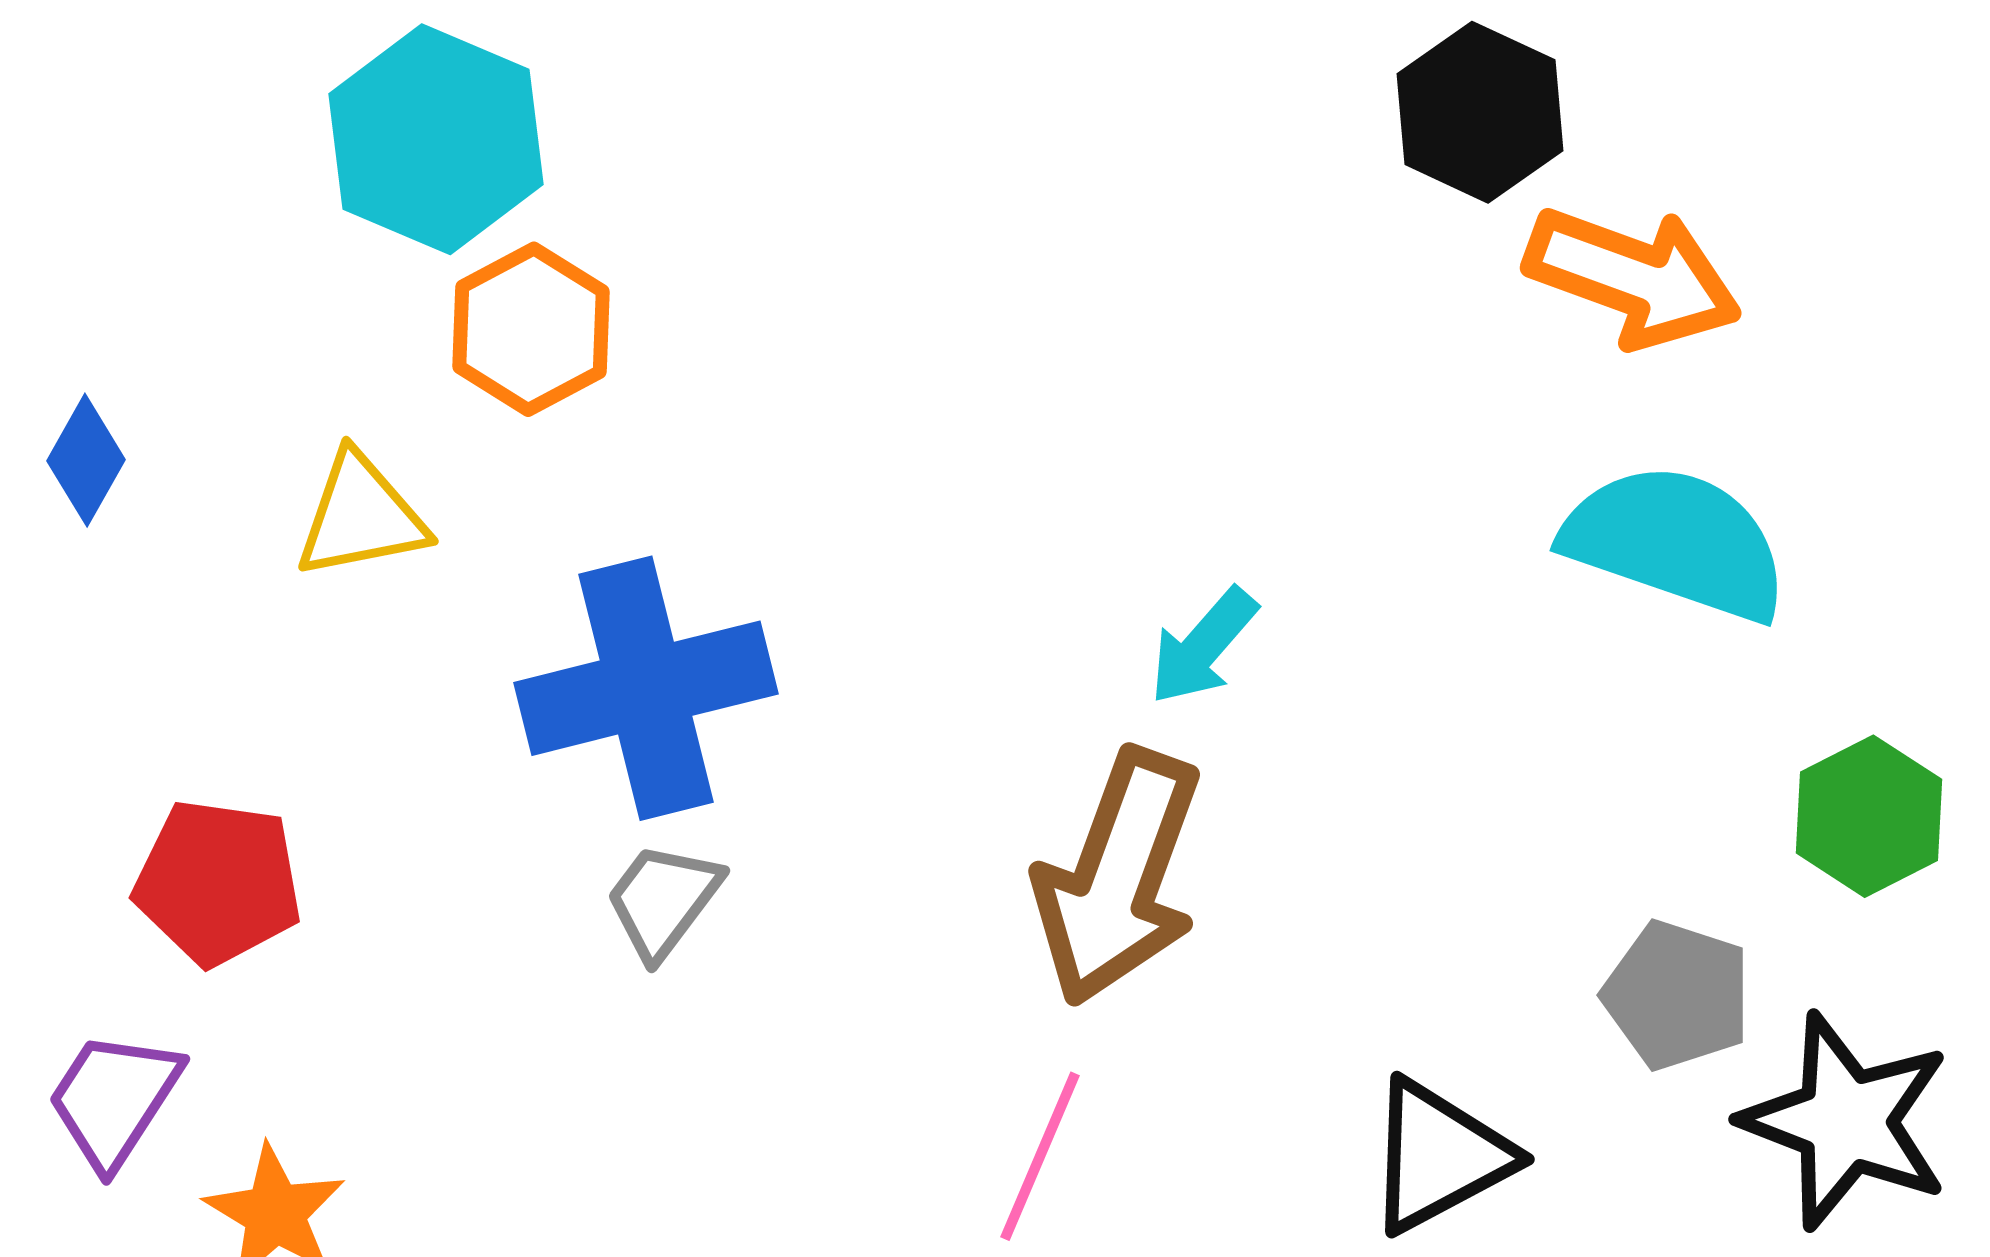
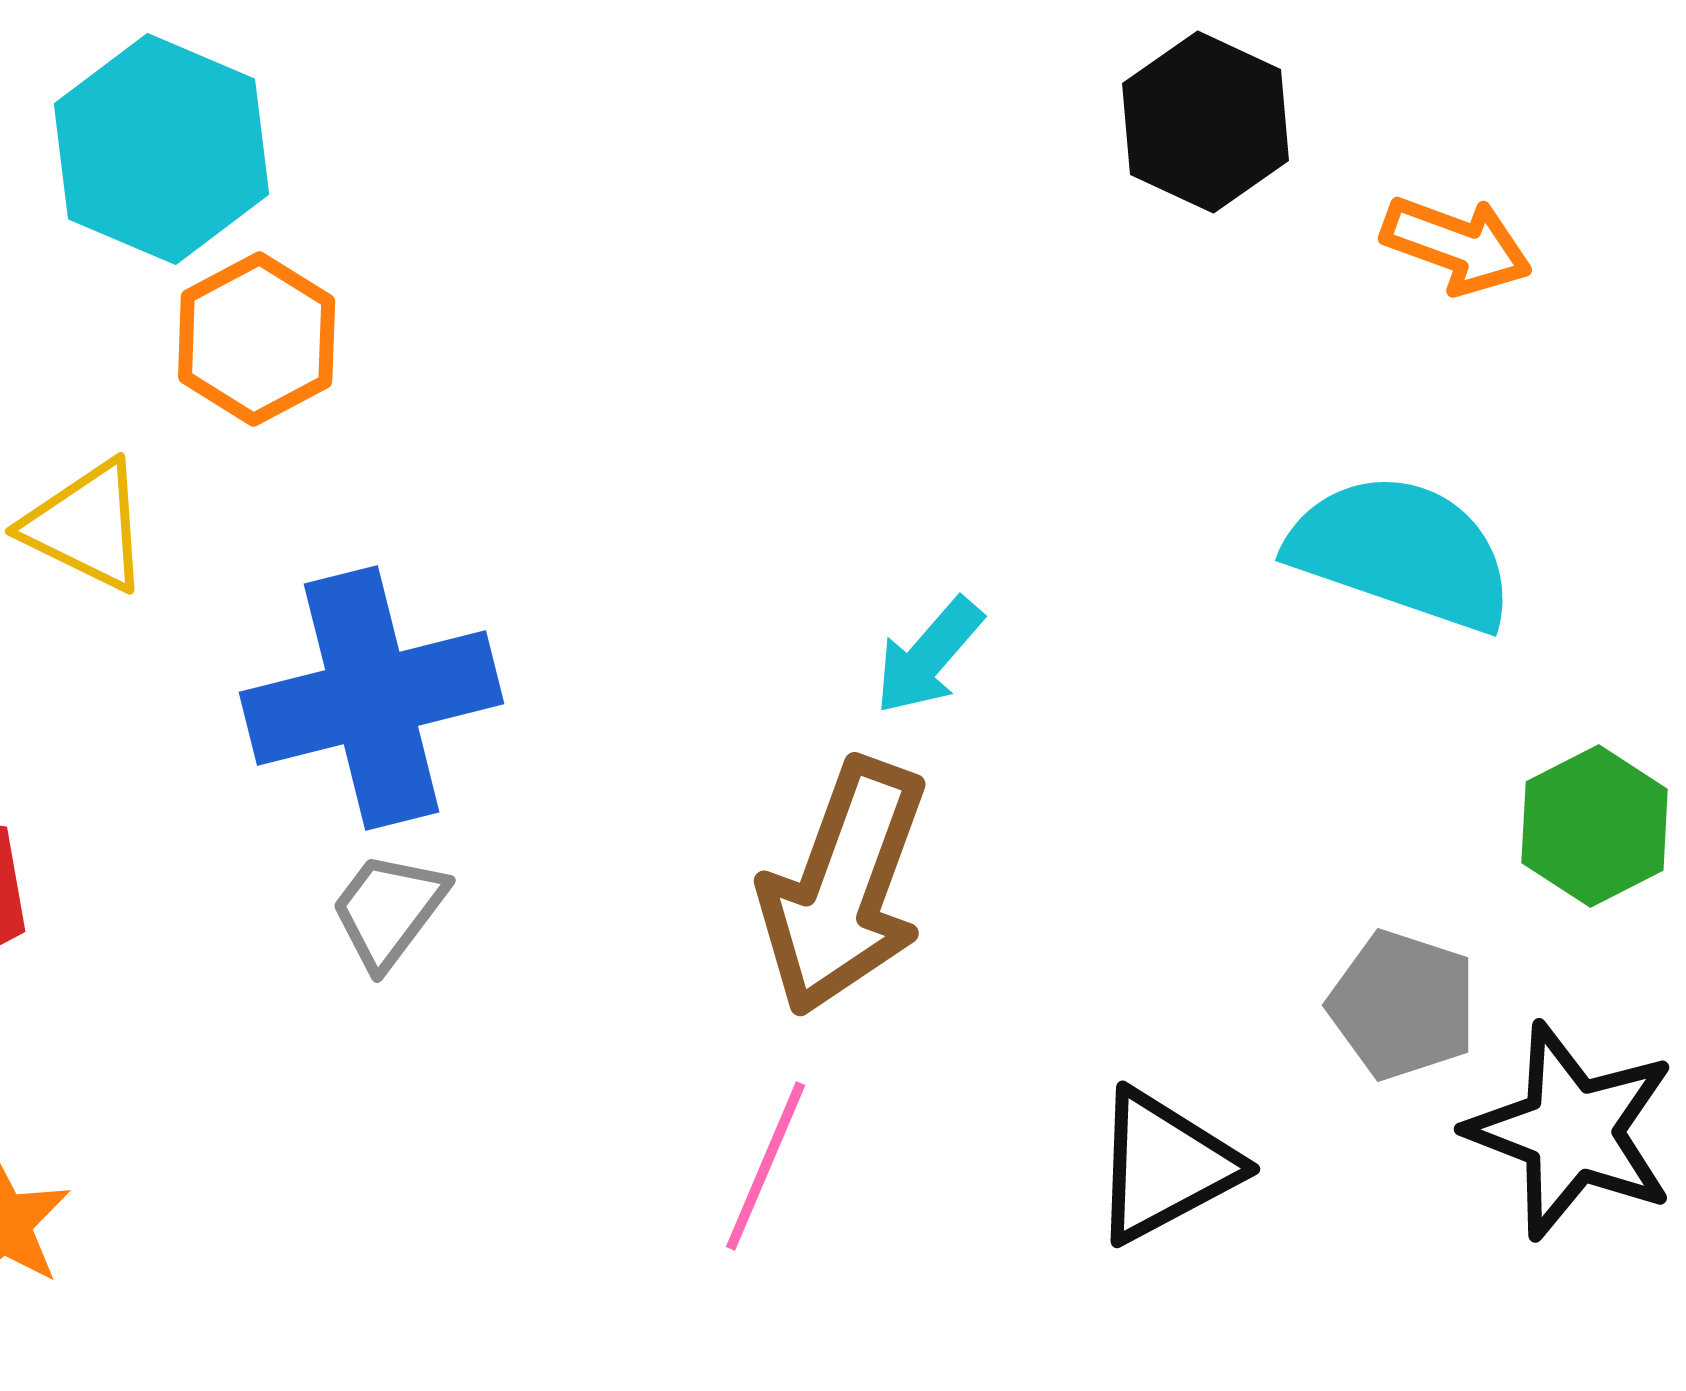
orange arrow: (1633, 277) -> (1457, 245), moved, size x0.7
yellow triangle: (361, 516) -> (87, 526), turned 37

